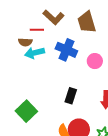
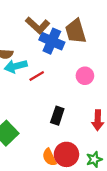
red line: (37, 30) -> (37, 76), moved, turned -32
blue cross: (66, 50) -> (52, 41), moved

